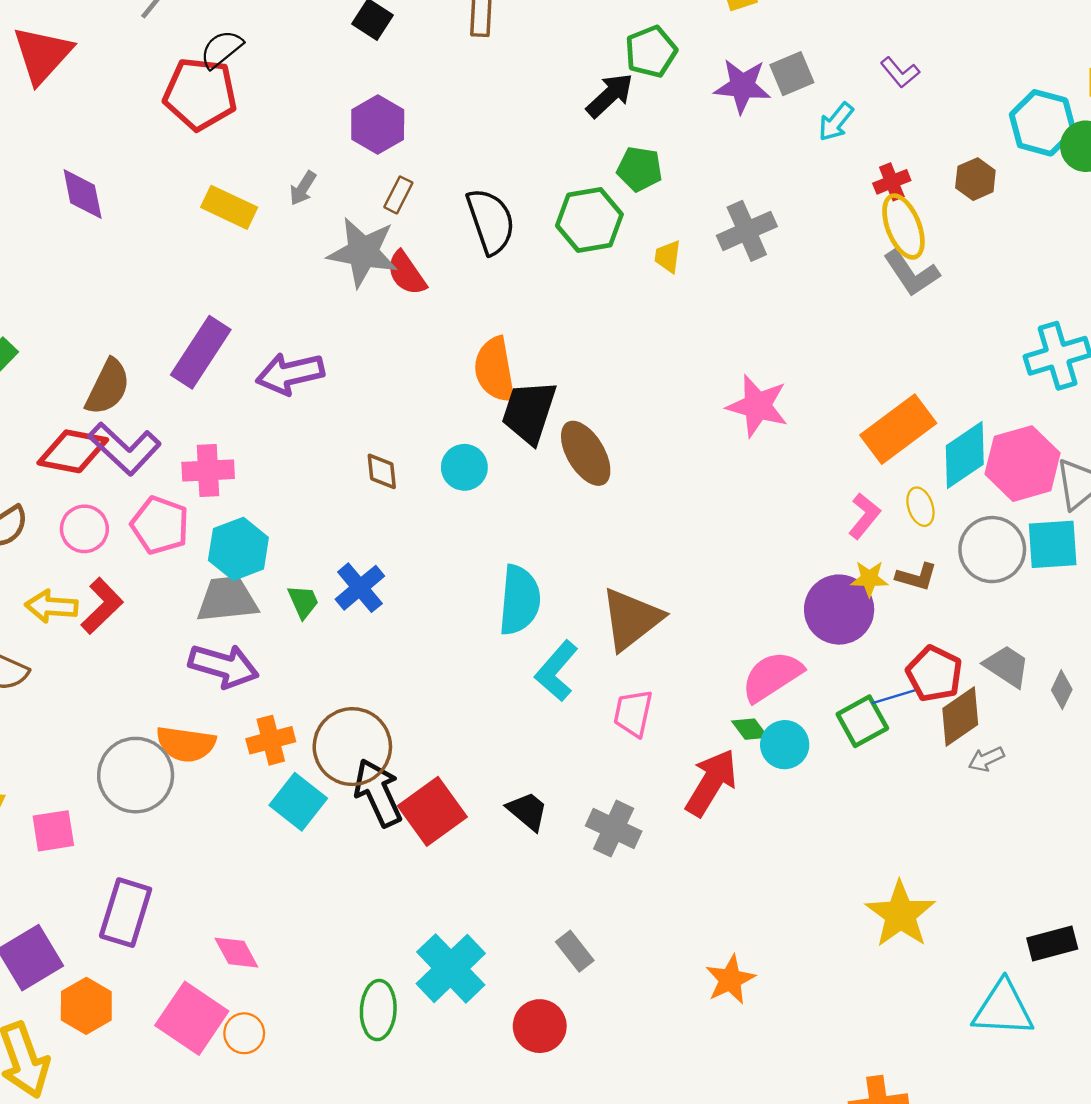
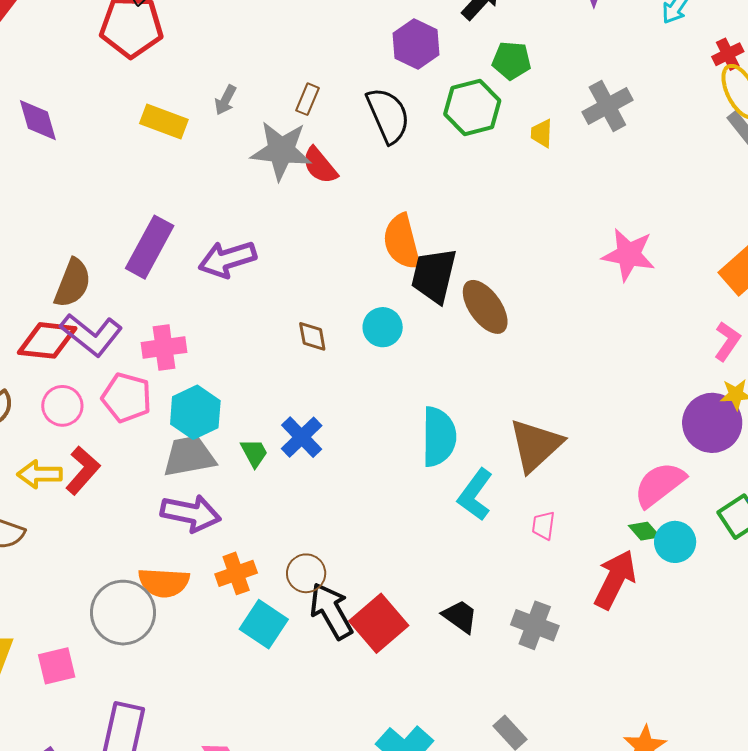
purple hexagon: (378, 125) -> (416, 44), moved
pink trapezoid: (633, 713) -> (543, 525), size x0.7
brown circle: (352, 747) -> (306, 573), size x0.6

